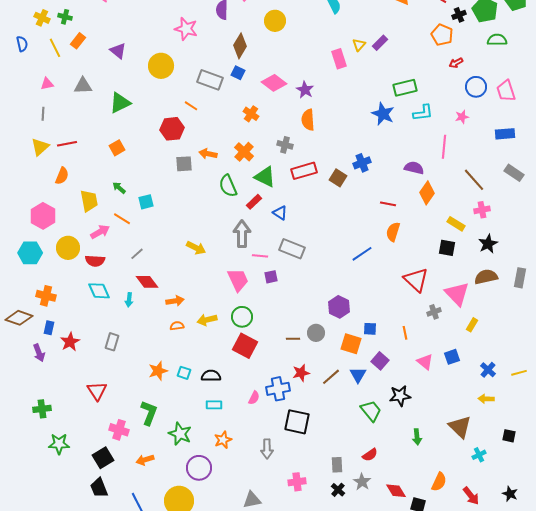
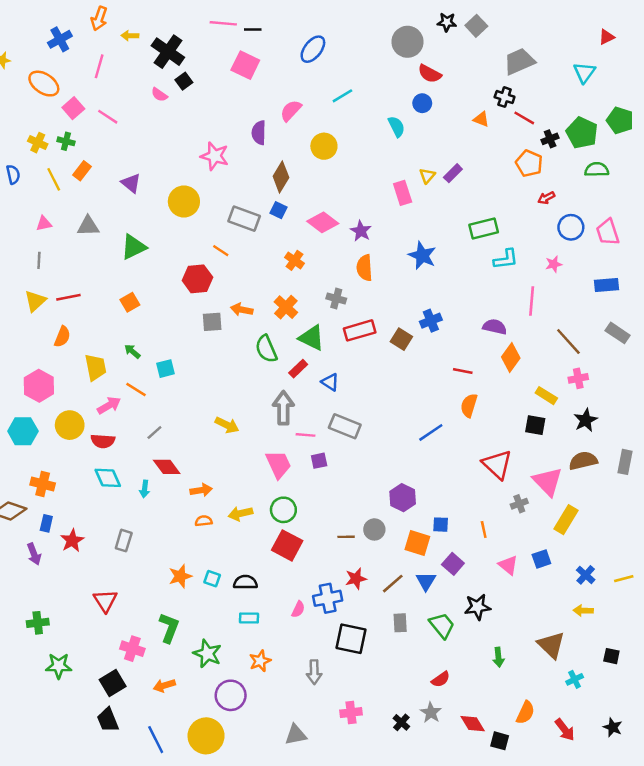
blue star: (383, 114) -> (422, 256), moved
yellow rectangle: (472, 325) -> (566, 520), size x1.6
gray rectangle: (337, 465) -> (400, 623), moved

